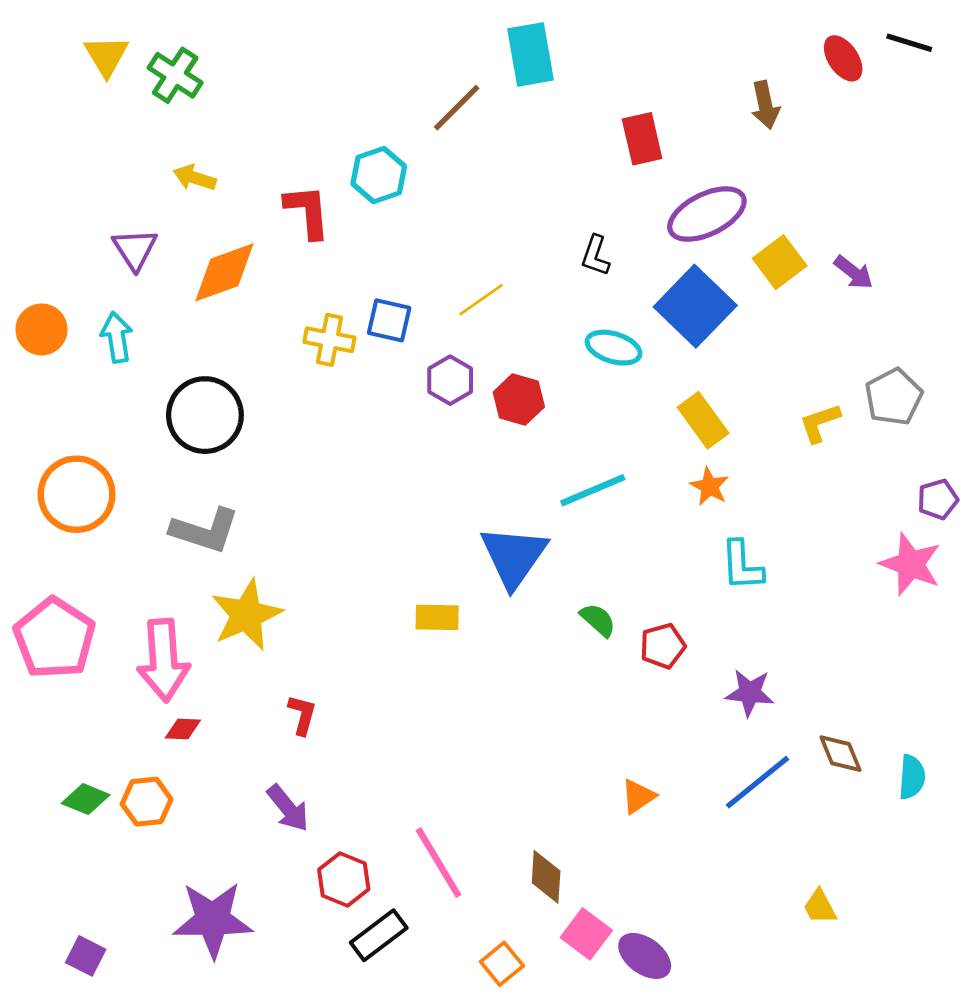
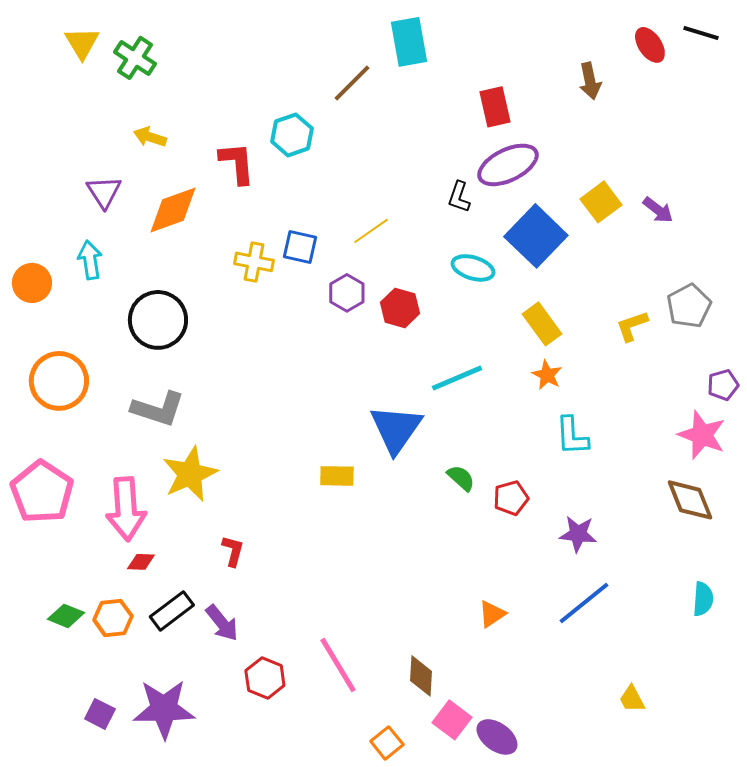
purple ellipse: (707, 214) -> (508, 165), moved
orange circle: (42, 329) -> (32, 283), moved
brown diamond: (841, 754) -> (690, 500), moved, size x1.4
black rectangle: (379, 935) -> (172, 611), moved
purple square: (86, 956) -> (100, 714), moved

